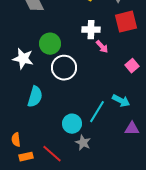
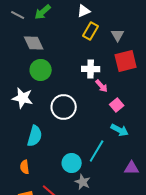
green circle: (50, 44) -> (41, 70), moved
pink square: (132, 66) -> (117, 105), moved
cyan arrow: (121, 101) -> (120, 130), moved
orange semicircle: (16, 140) -> (25, 167), moved

